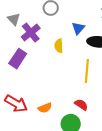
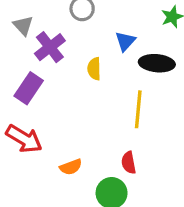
red arrow: (16, 104) -> (24, 139), moved
red semicircle: (81, 105) -> (129, 163), turned -136

